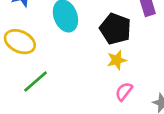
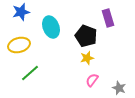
yellow ellipse: (20, 42) -> (19, 45), turned -40

